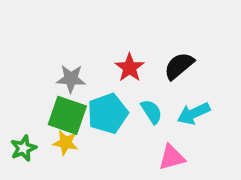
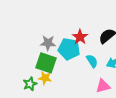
cyan pentagon: (108, 113) -> (69, 49), moved, turned 30
green star: (23, 148) -> (30, 84), moved

